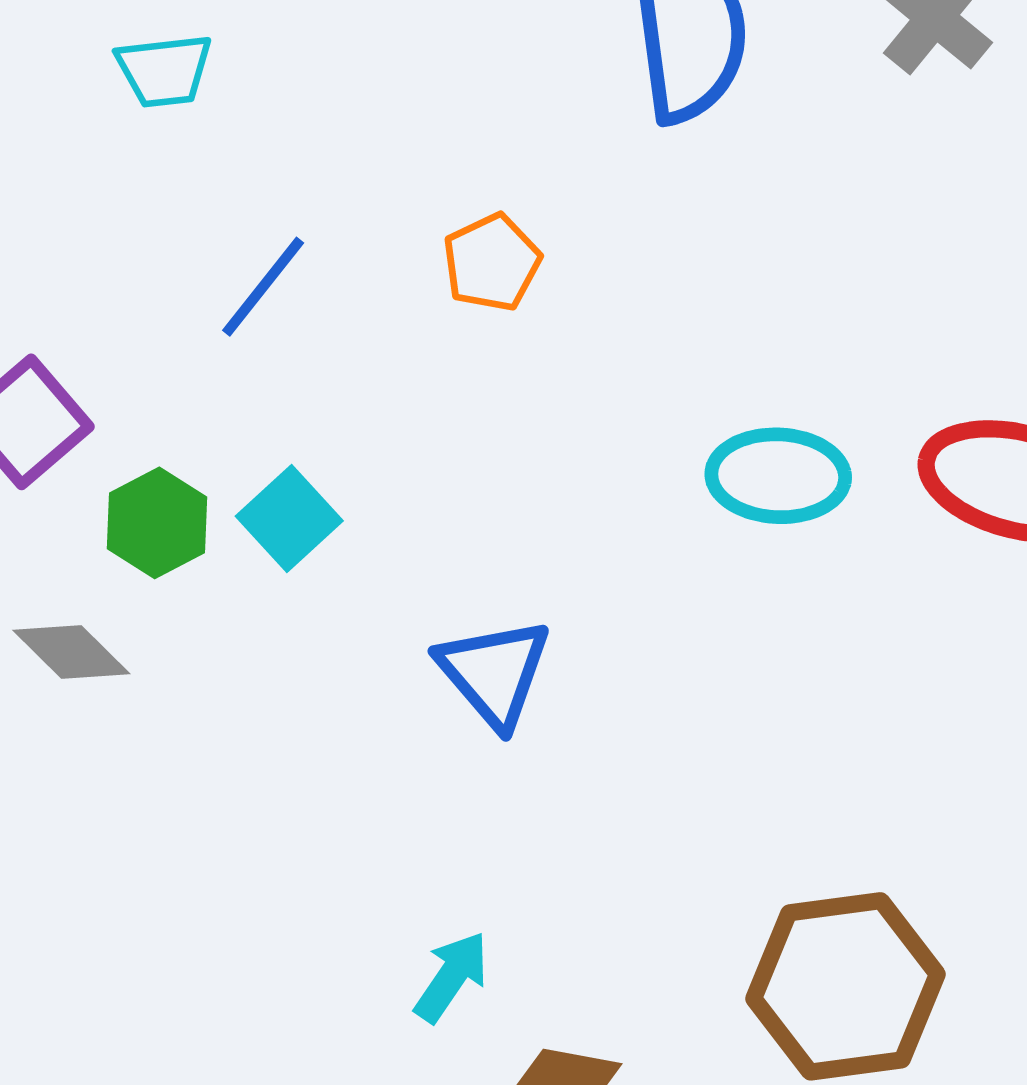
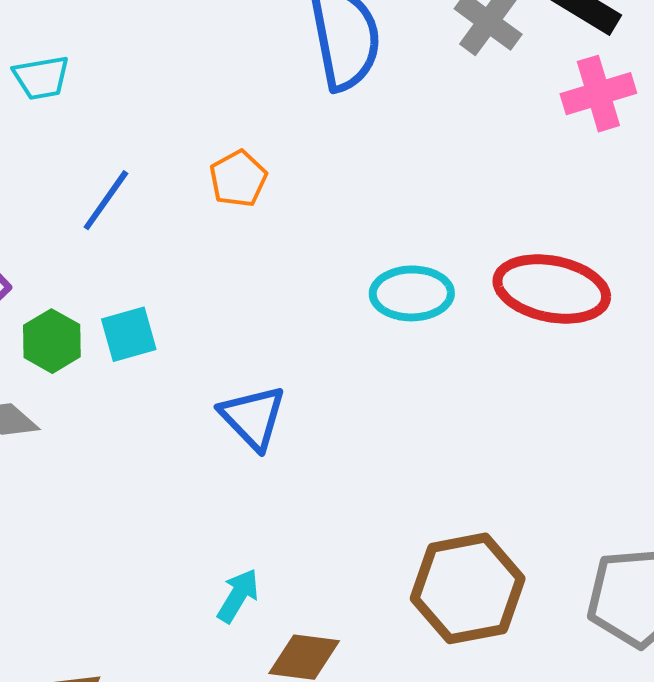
cyan square: (289, 519) -> (129, 334), turned 30

